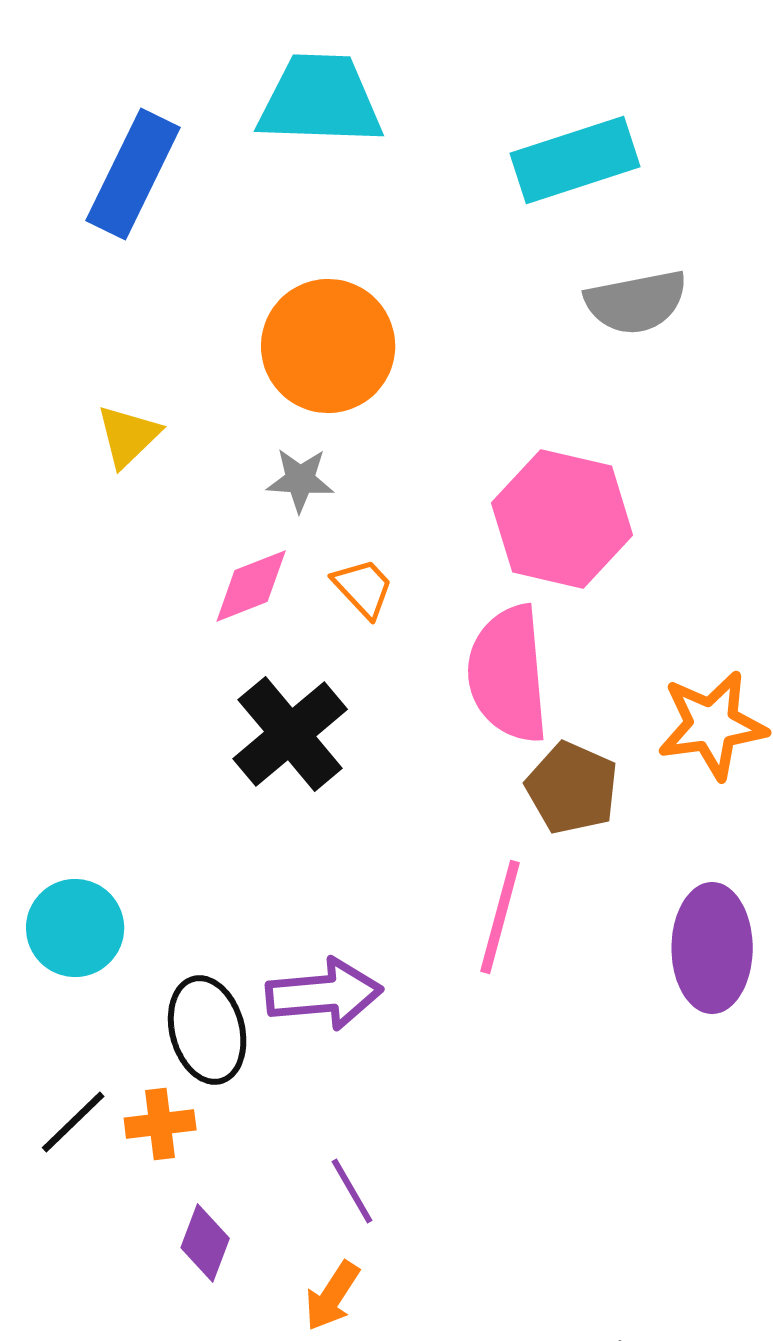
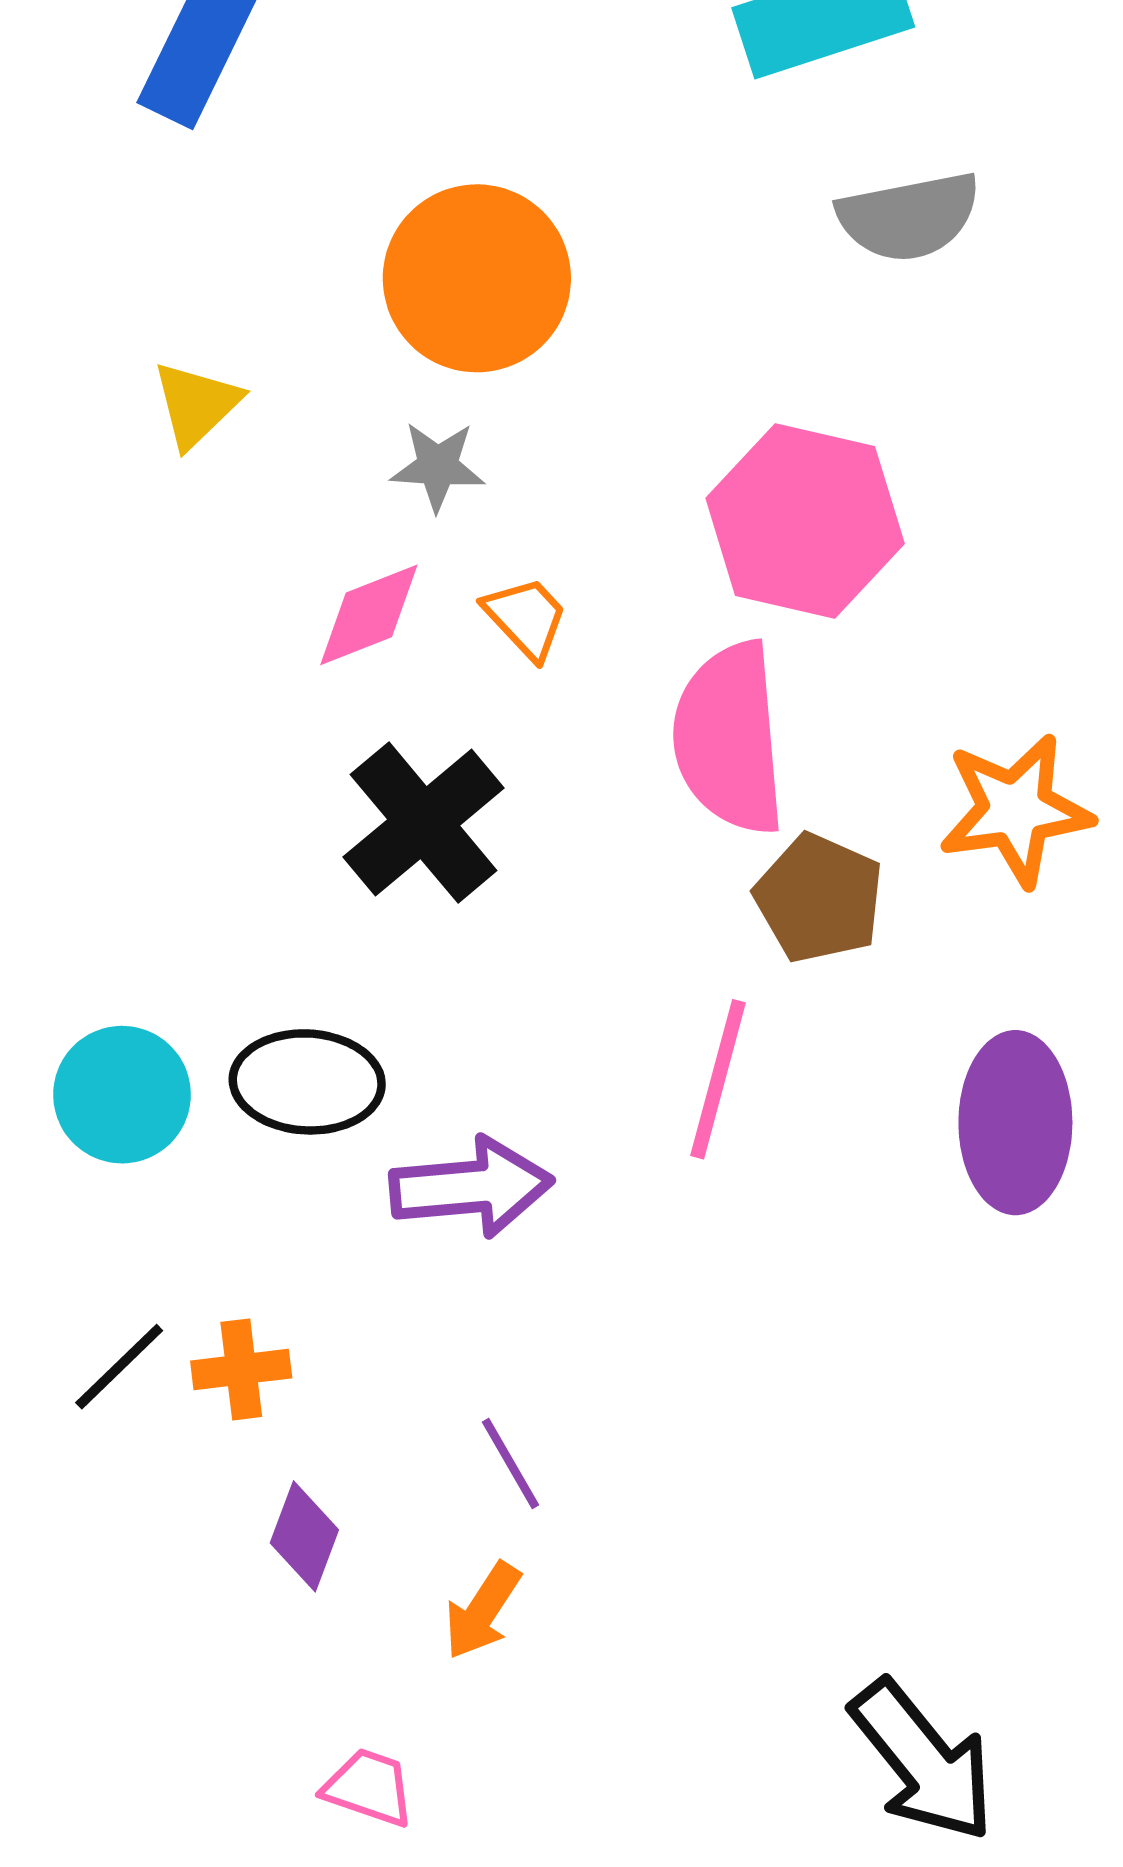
black ellipse: (207, 1030) -> (307, 1082), moved, turned -72

